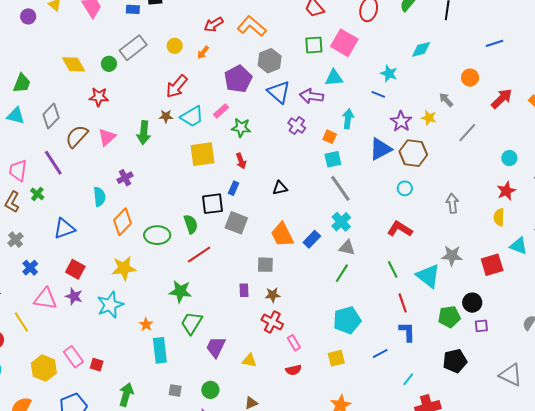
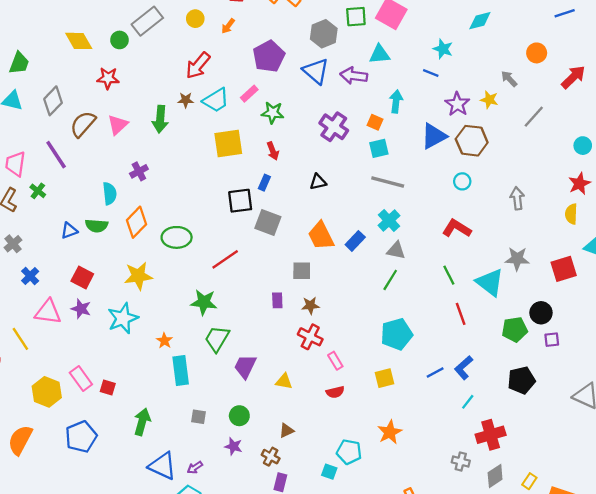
gray hexagon: (270, 61) -> (324, 34), moved
purple cross: (297, 126) -> (334, 127), moved, size x1.4
gray line: (340, 188) -> (388, 182), turned -40
green semicircle: (191, 224) -> (97, 226), moved, turned 114
blue triangle: (64, 229) -> (69, 231), size x0.7
blue L-shape: (407, 332) -> (464, 368), moved, turned -130

